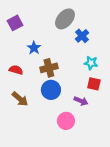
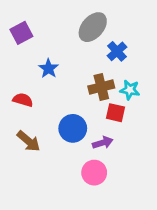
brown cross: (49, 68) -> (101, 87), moved
red square: (94, 84) -> (116, 113), moved
purple arrow: (81, 101) -> (103, 143), moved, turned -40

